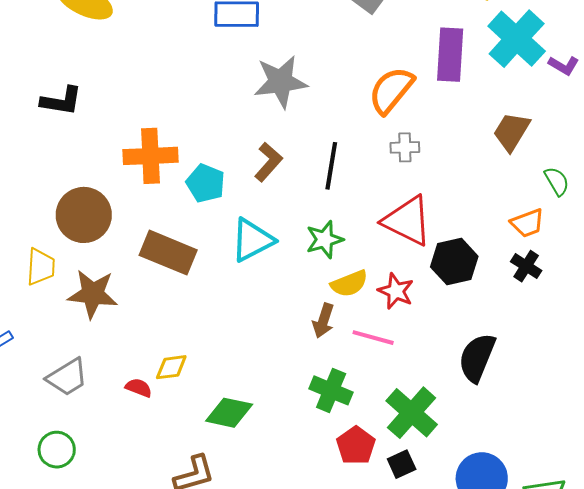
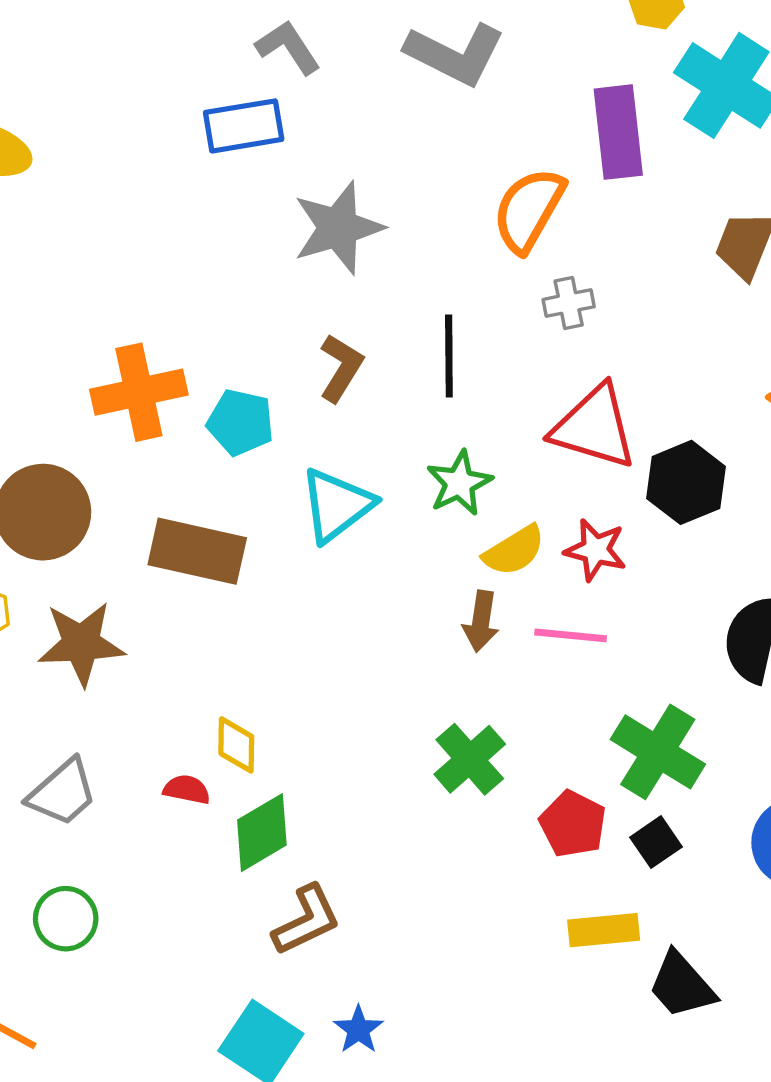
yellow diamond: (171, 367) -> (236, 745), turned -72
green cross: (331, 390) -> (470, 759), moved, turned 36
green diamond: (229, 413) -> (262, 833), moved, turned -33

